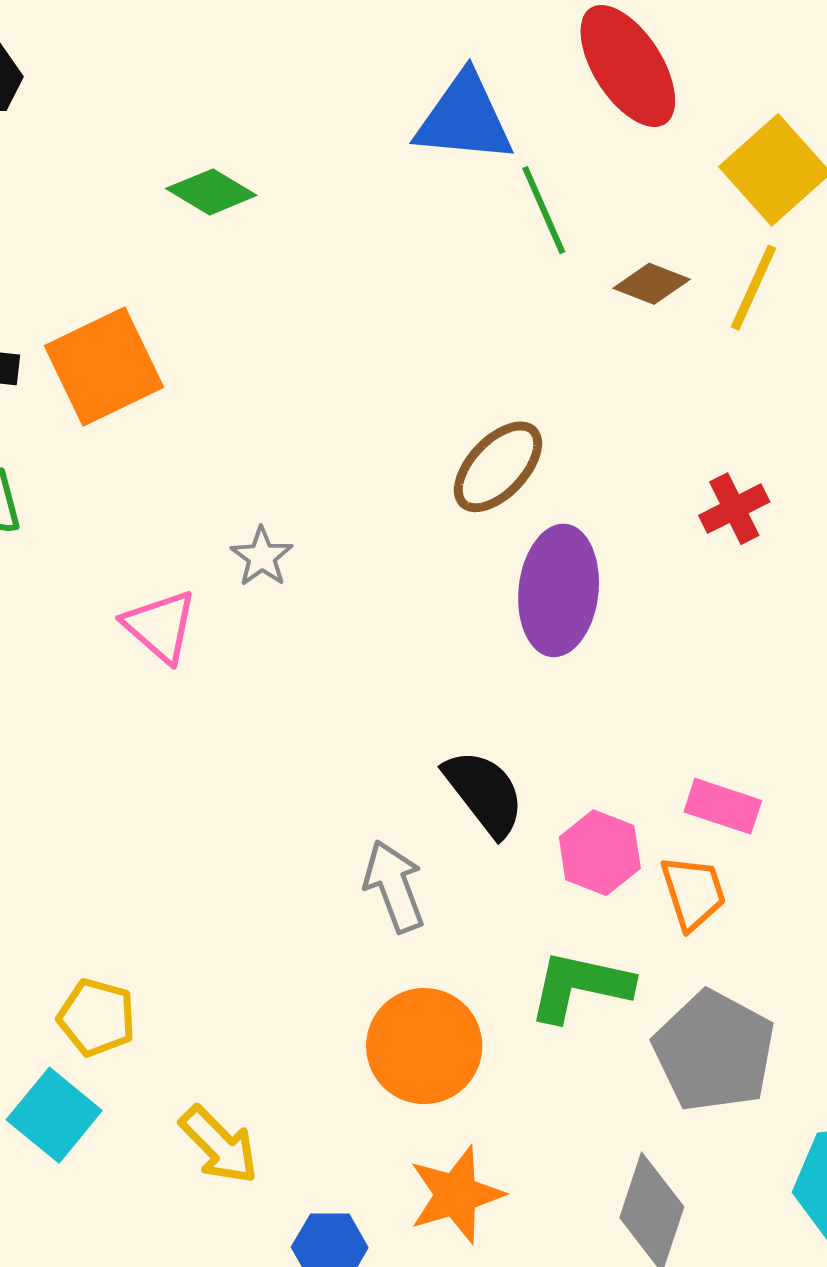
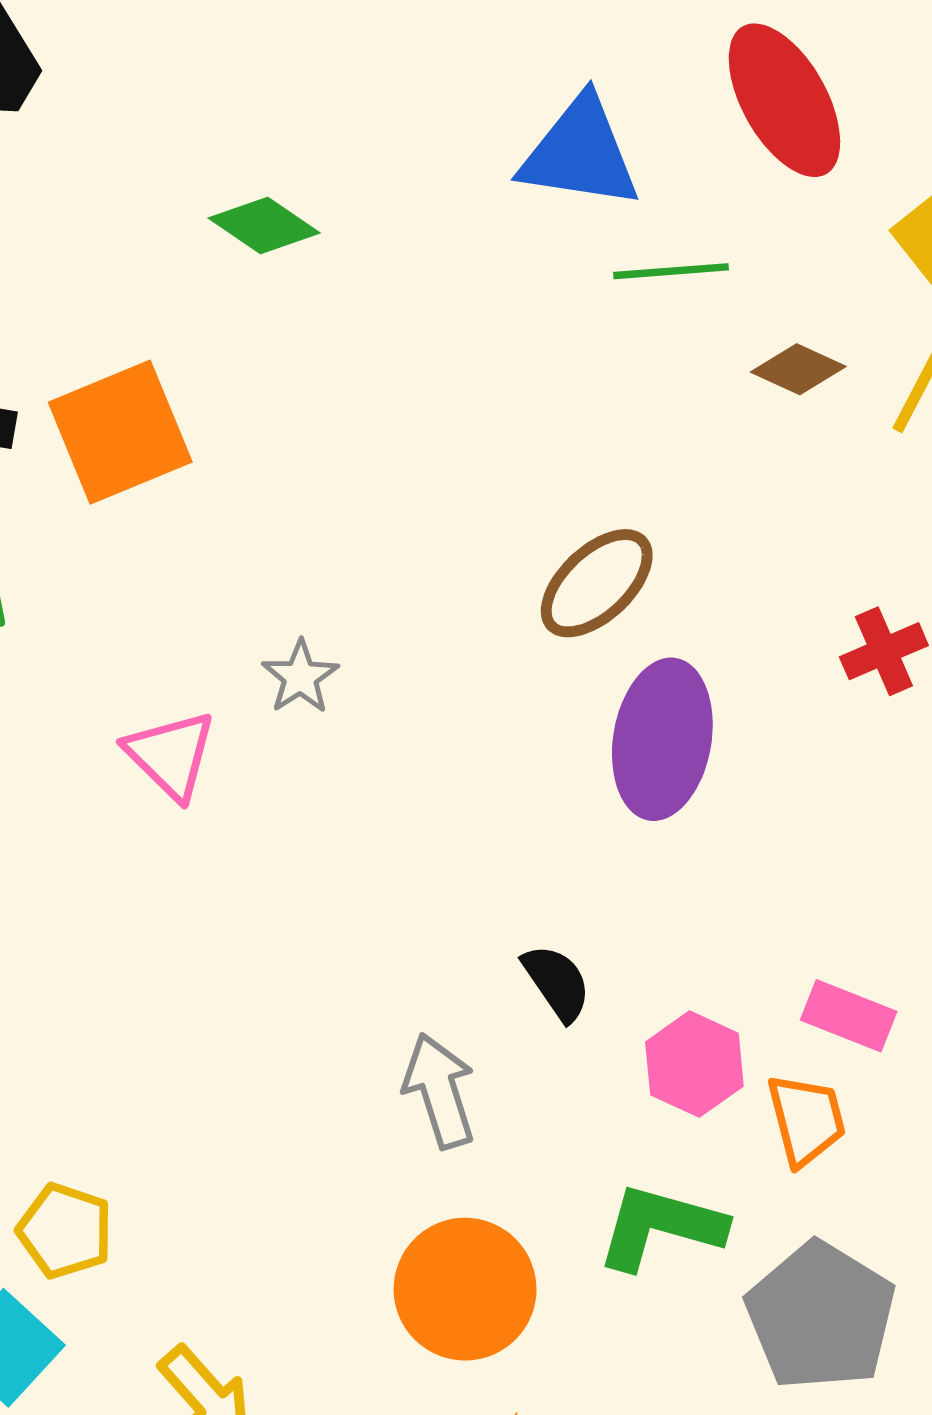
green line: (544, 210) -> (671, 271), turned -74
black semicircle: (484, 793) -> (557, 982), size x0.7

